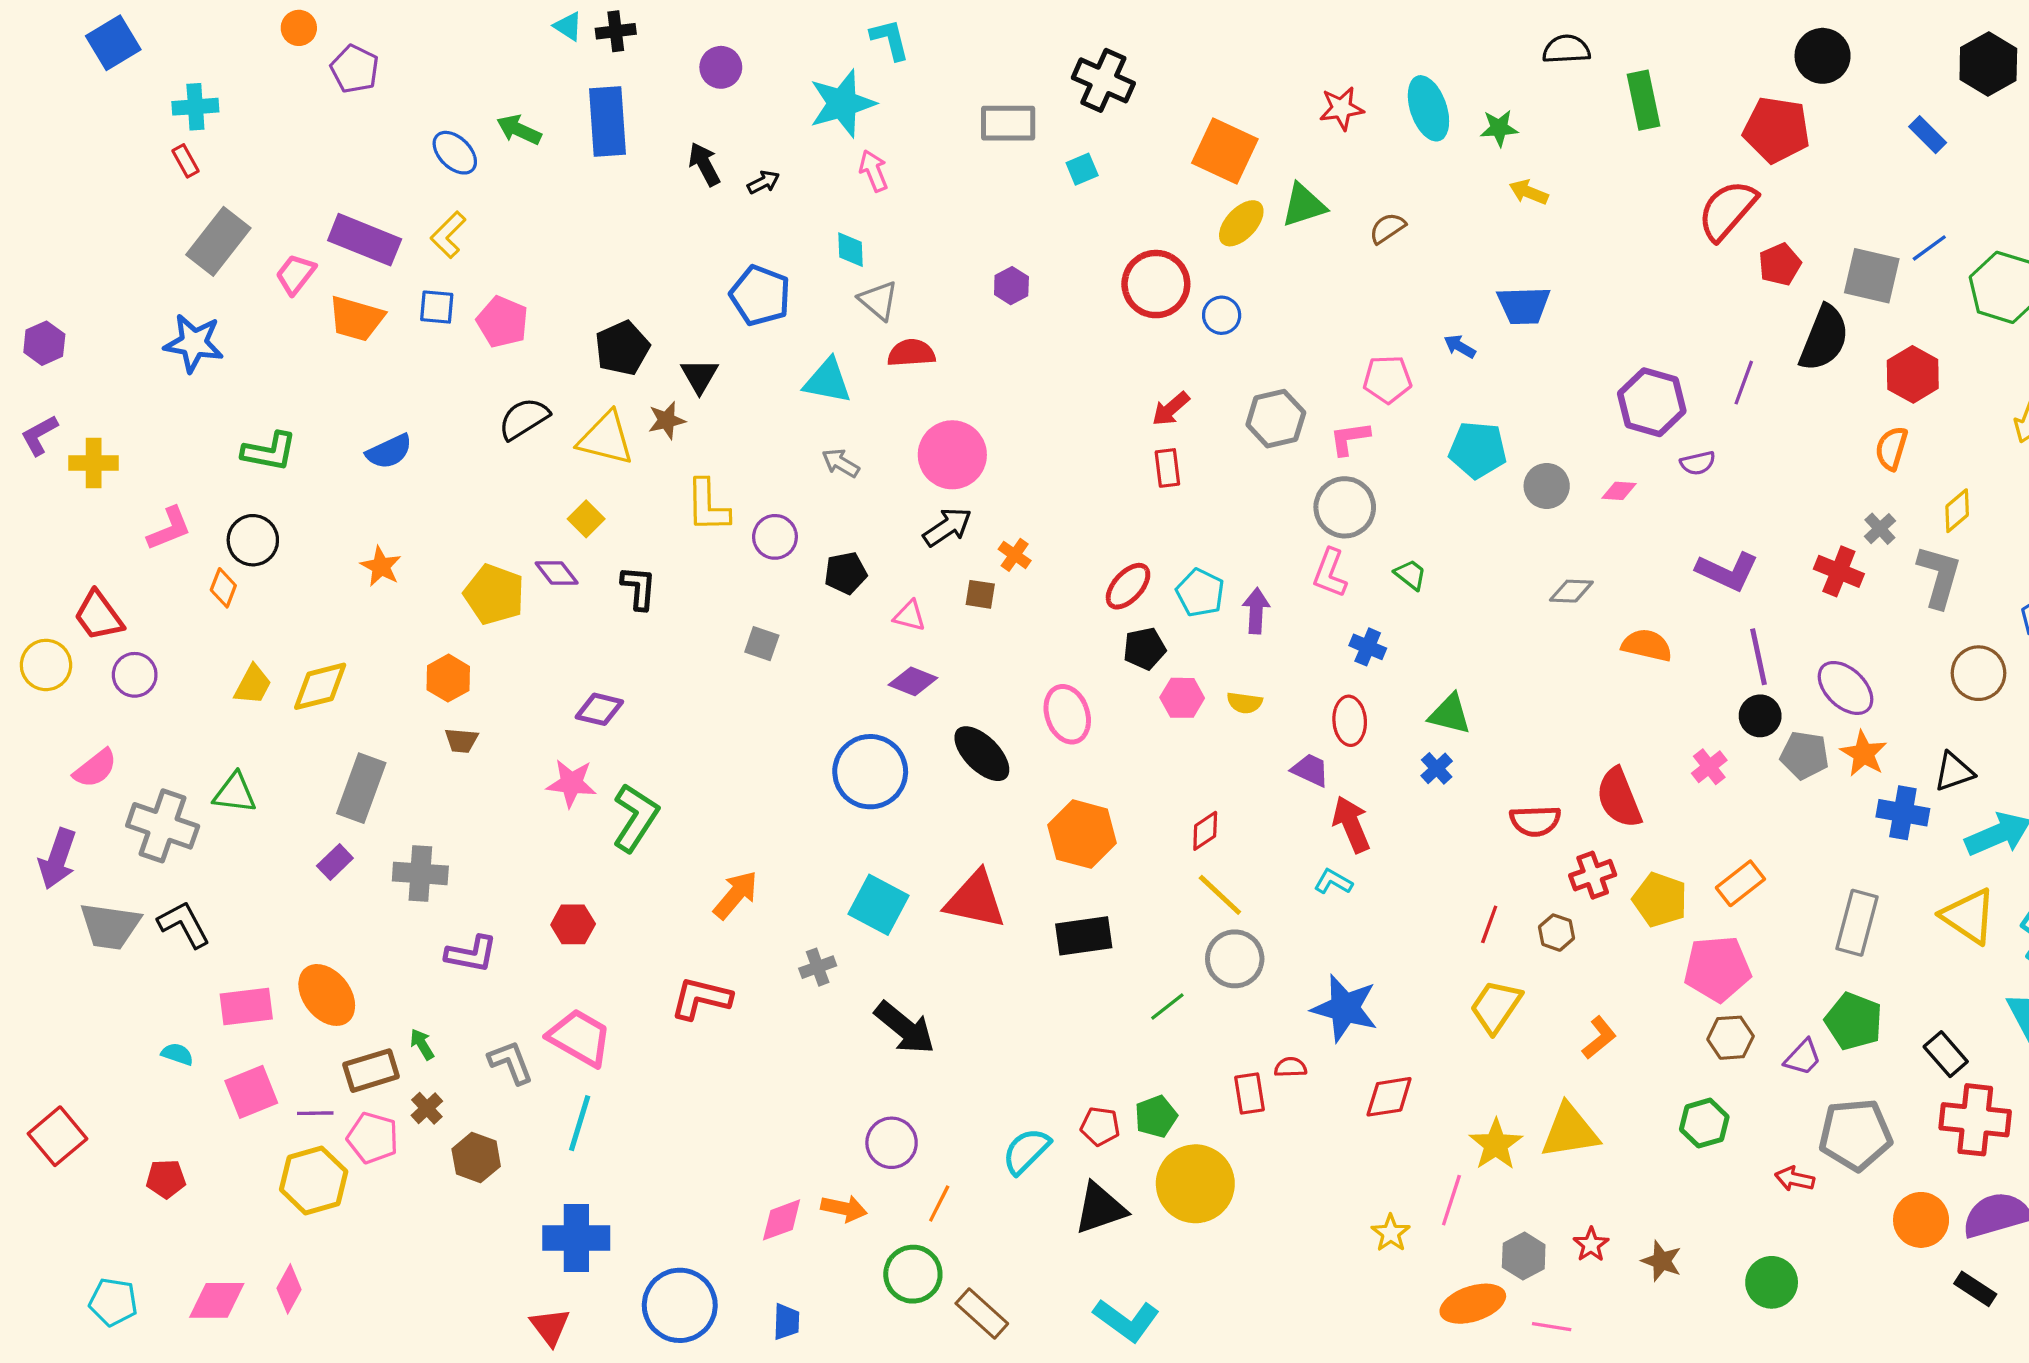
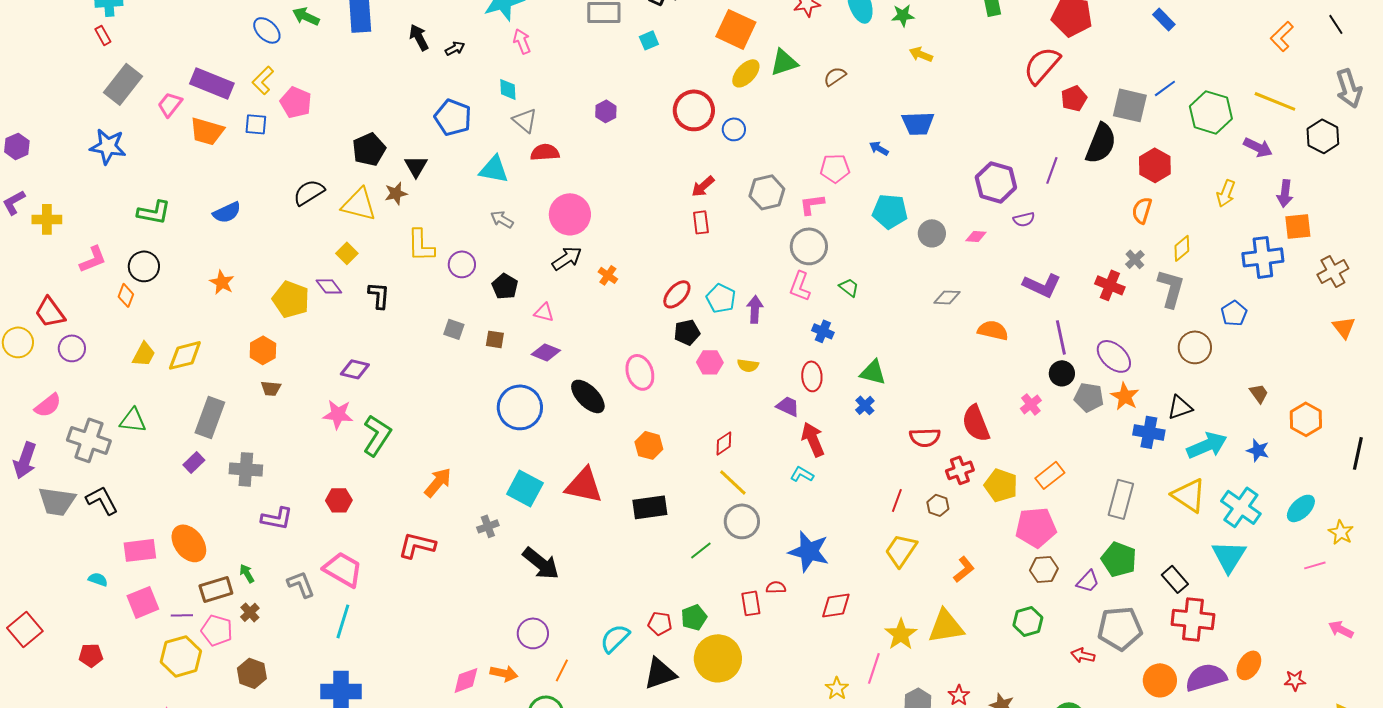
pink pentagon: (502, 322) -> (296, 102), moved
black pentagon: (846, 573) -> (505, 286), turned -30
brown square: (980, 594) -> (495, 339), moved
orange hexagon: (1082, 834) -> (649, 445), size x0.7
brown hexagon: (476, 1158) -> (252, 673), moved

